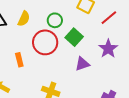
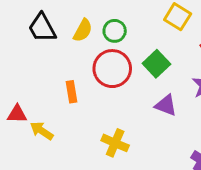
green circle: (55, 20) -> (115, 31), moved
purple triangle: (82, 64) -> (166, 105), turned 35

